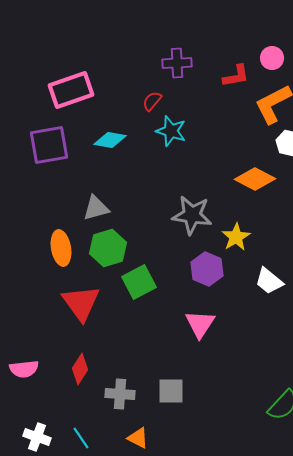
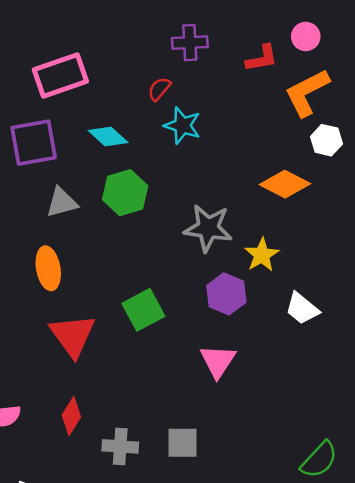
cyan diamond: (110, 140) -> (108, 137), turned 32
gray triangle: (96, 208) -> (62, 202), moved
green hexagon: (108, 248) -> (125, 193), moved

